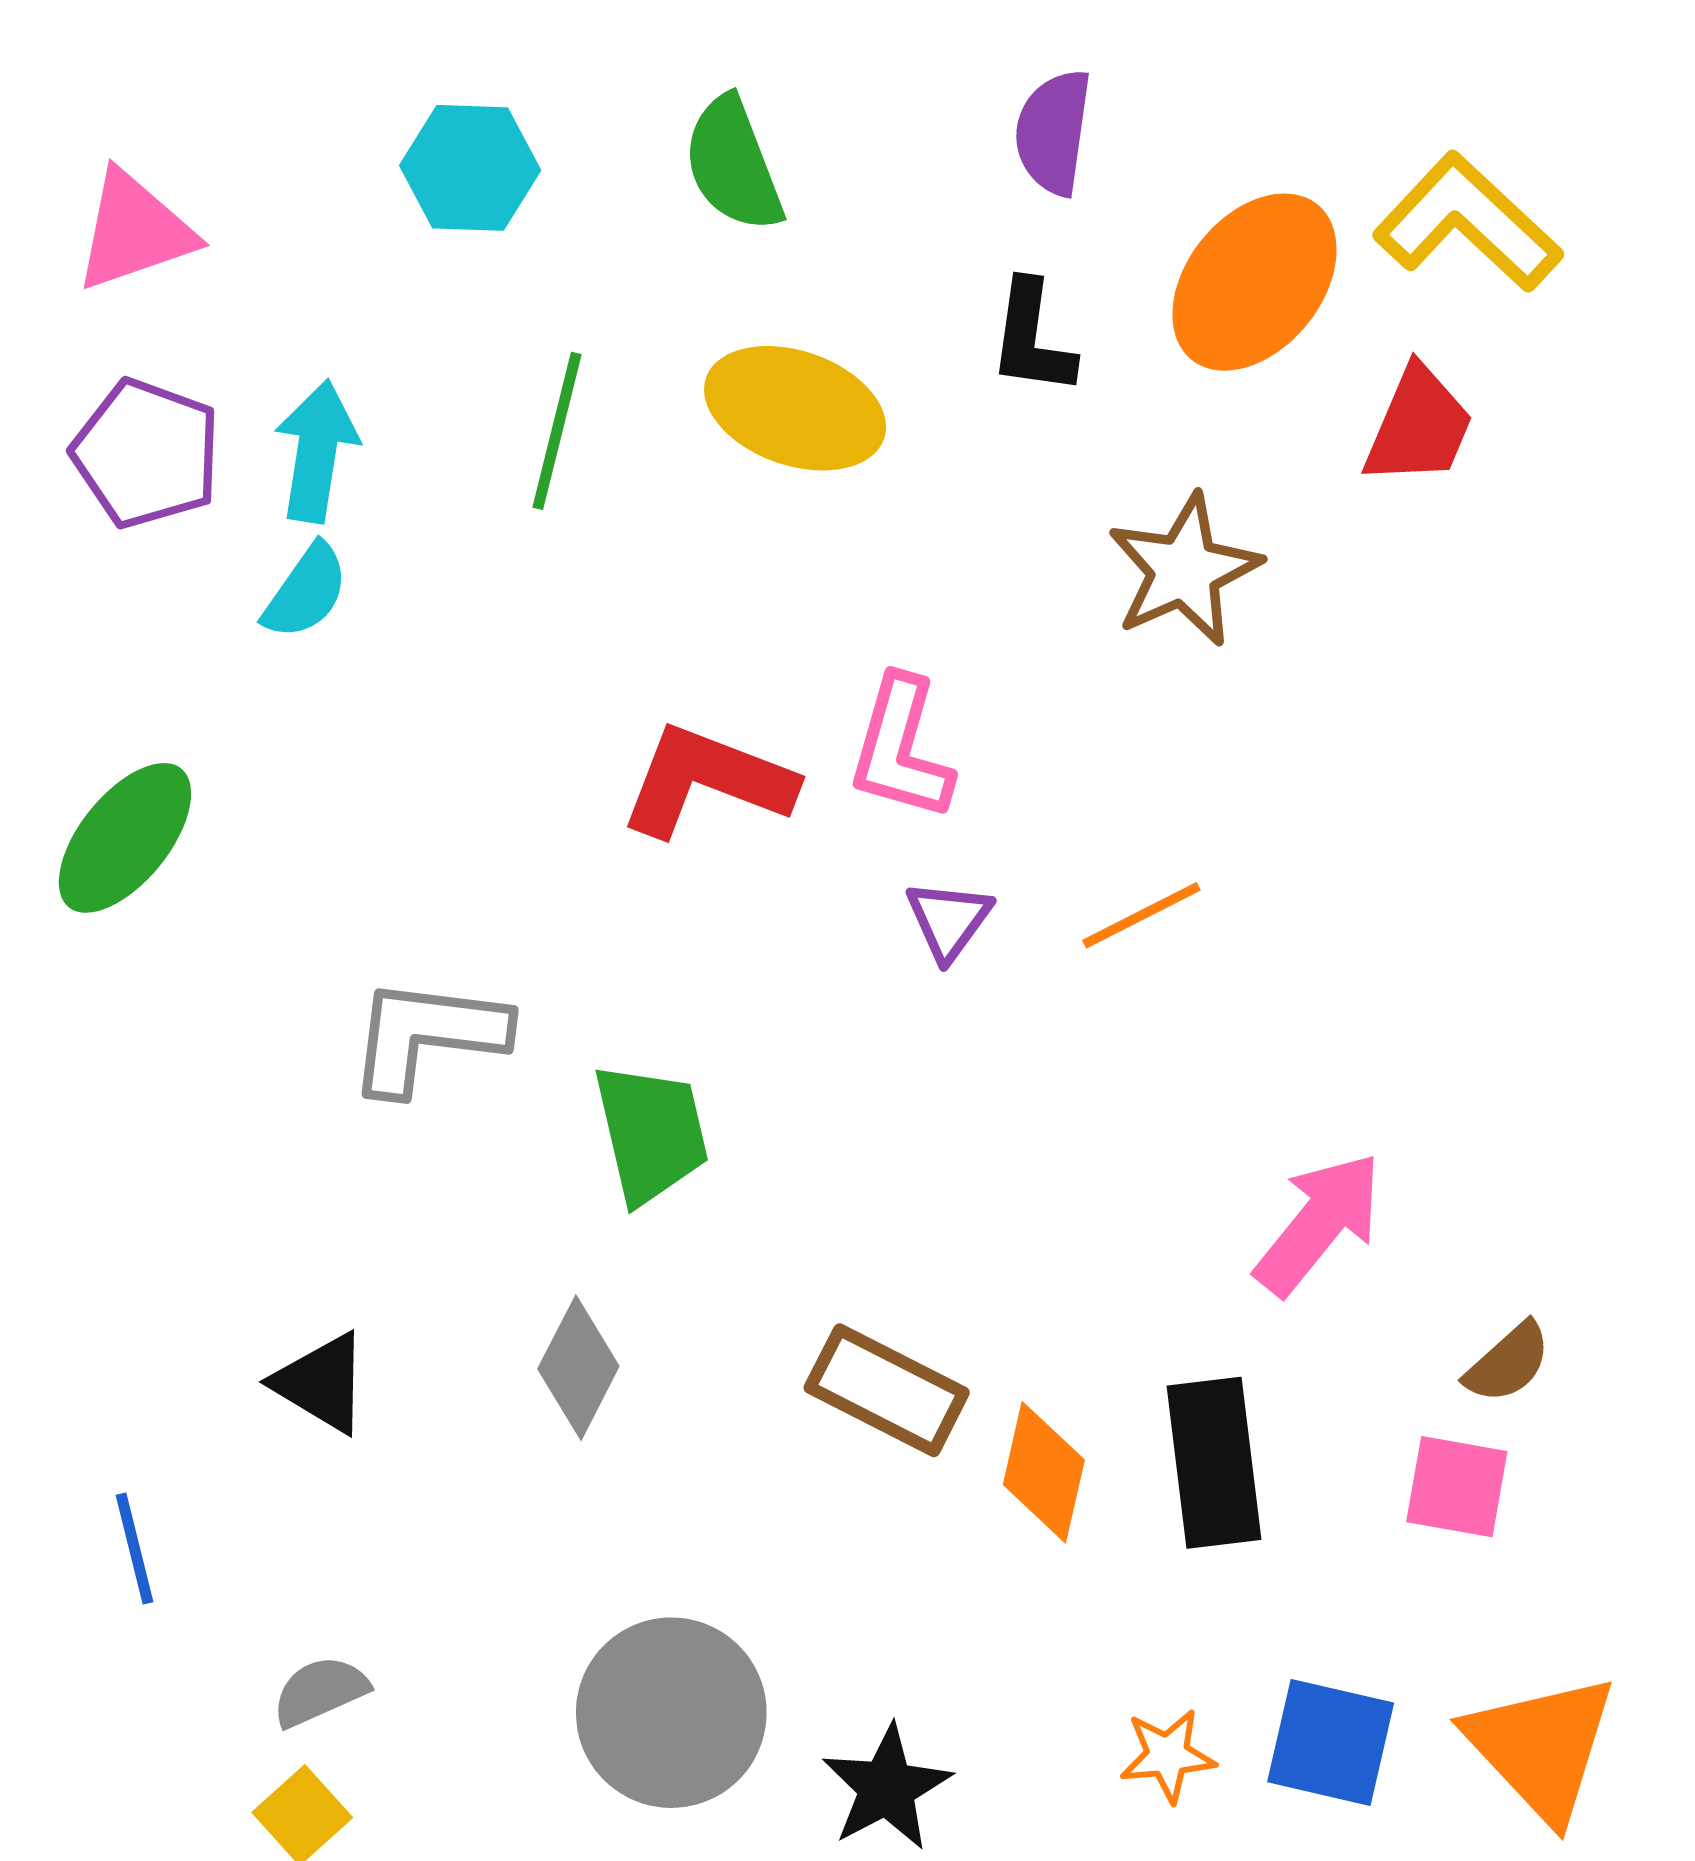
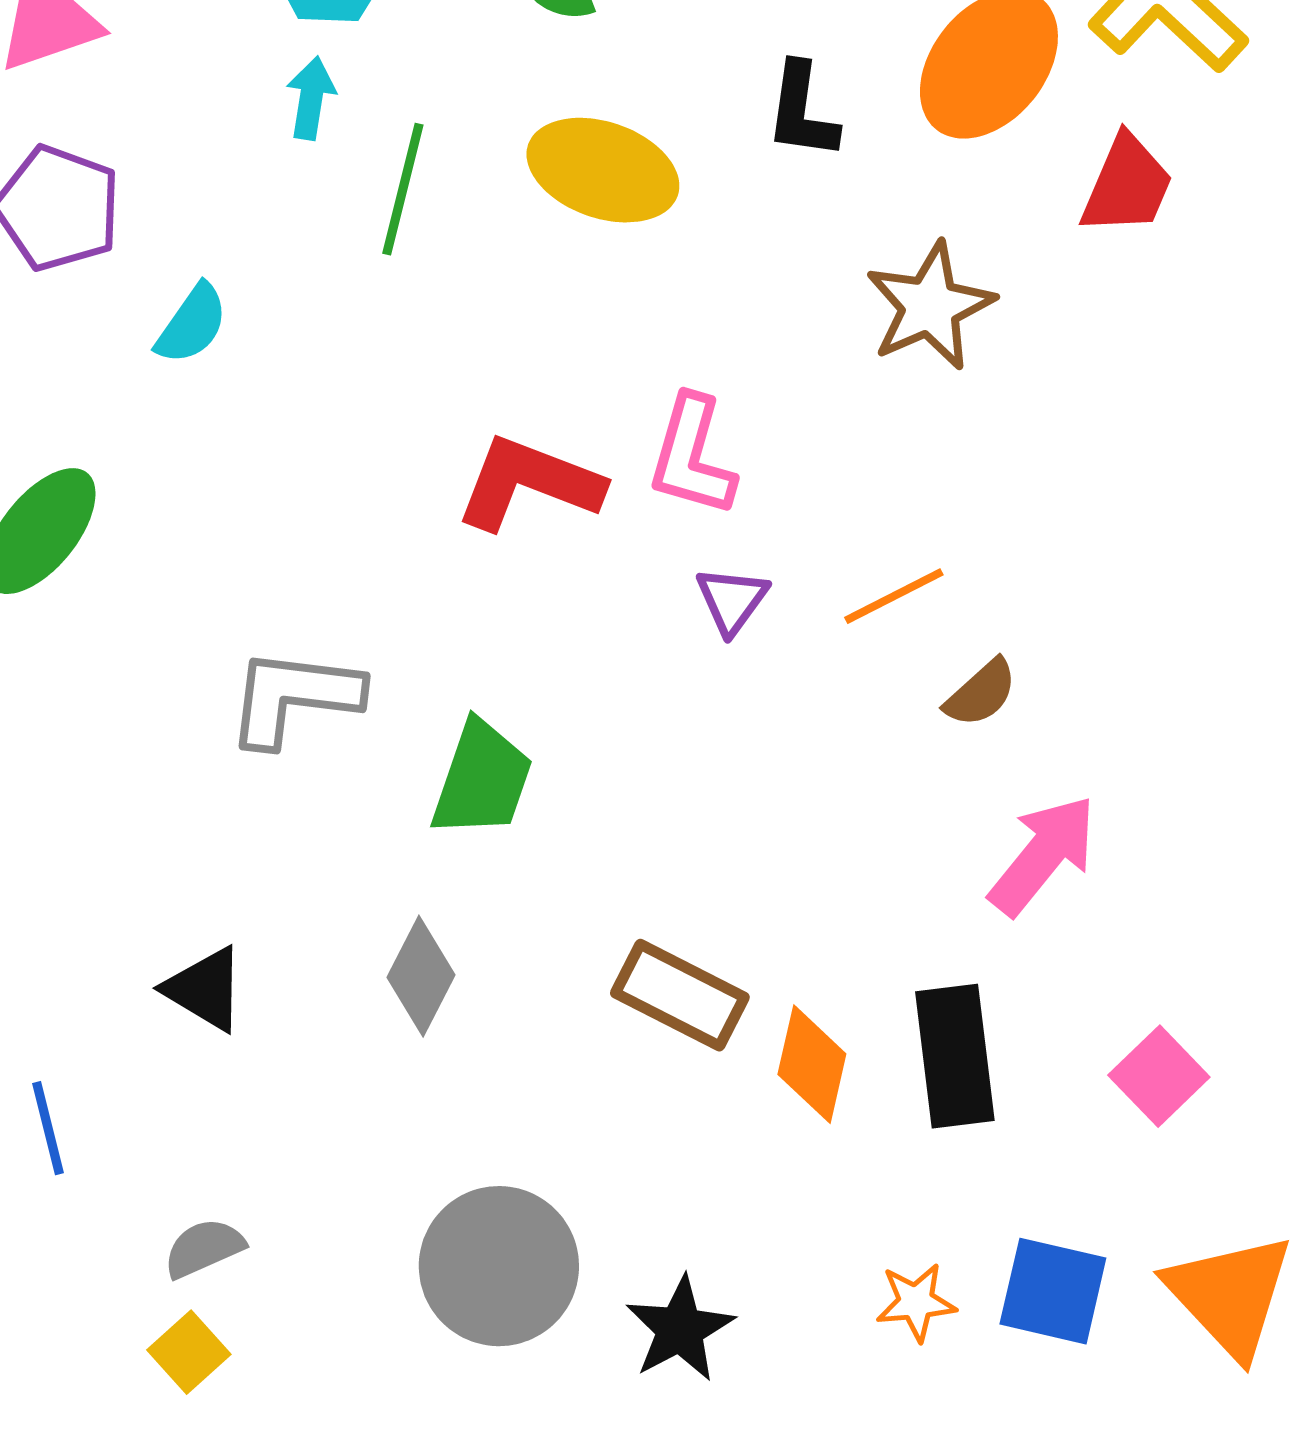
cyan arrow: (317, 451) -> (311, 98), moved, size x0.7
green trapezoid: (651, 1133) -> (482, 779), turned 32
brown semicircle: (1508, 1363) -> (981, 693), moved
pink square: (1457, 1487) -> (1159, 1076), turned 36

